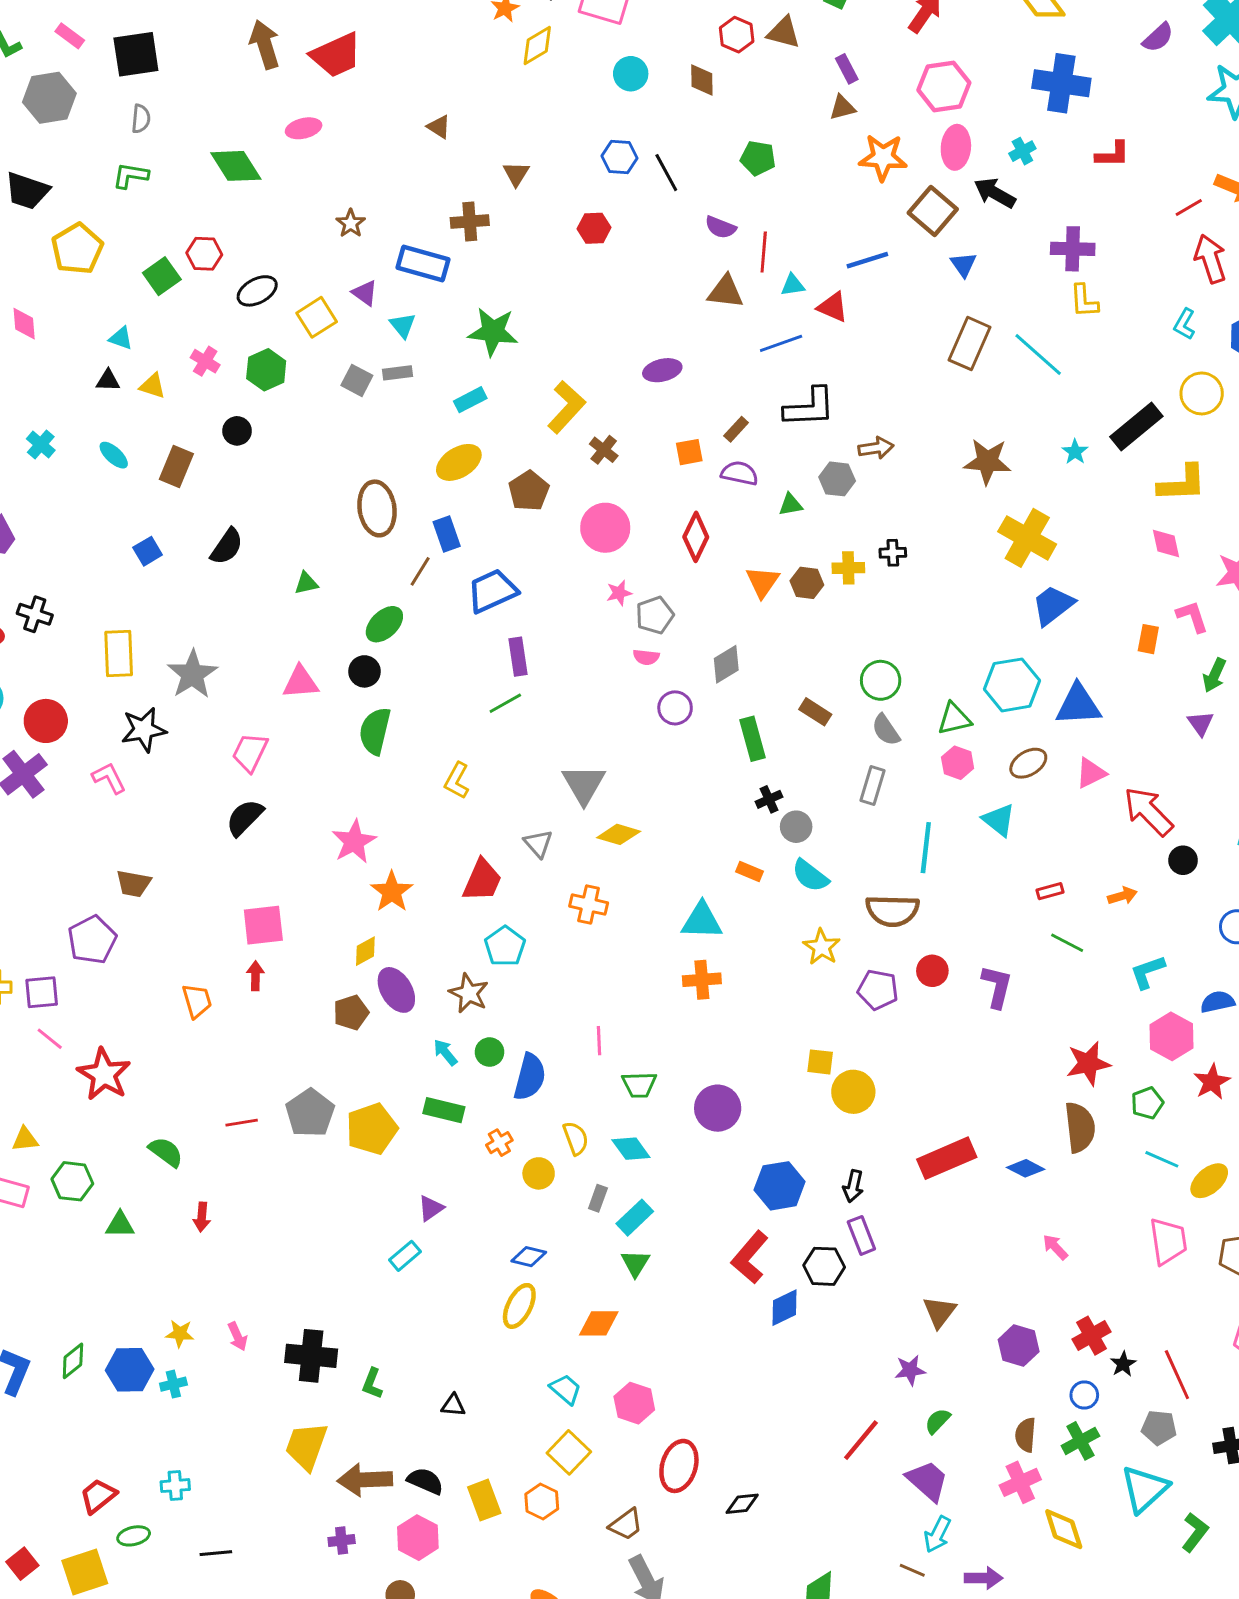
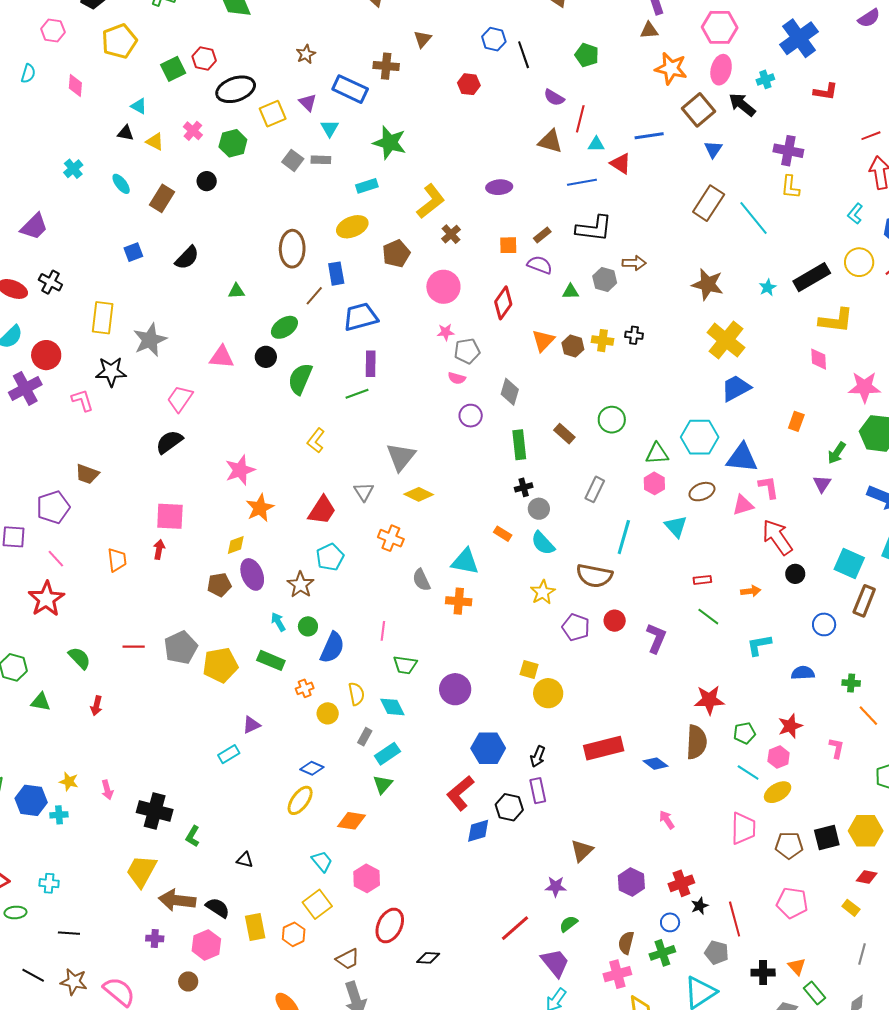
blue cross: (1061, 83) -> (799, 38), turned 36
black ellipse: (257, 291) -> (236, 89), size x1.4
pink L-shape: (1192, 617) -> (769, 487), moved
gray diamond: (726, 664) -> (510, 392), turned -52
gray semicircle: (886, 730) -> (421, 580), moved
green semicircle: (375, 731) -> (300, 379), moved
pink hexagon: (1172, 1036) -> (779, 757), moved, size x0.7
pink line: (50, 1039) -> (56, 559), moved

